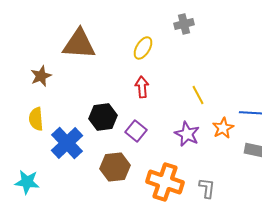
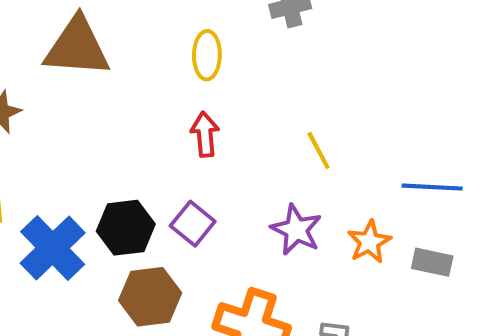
yellow ellipse: (143, 48) -> (207, 55), turned -30
black hexagon: (103, 117) -> (126, 228), moved
orange star: (223, 128) -> (369, 242), moved

